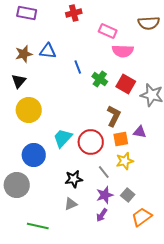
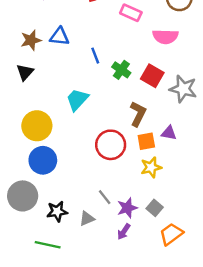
pink semicircle: (123, 51) -> (165, 37), moved
yellow circle: (29, 110) -> (37, 126), moved
cyan trapezoid: (63, 138) -> (77, 100), moved
gray line: (104, 172) -> (105, 197), moved
black star: (74, 179) -> (57, 211), moved

